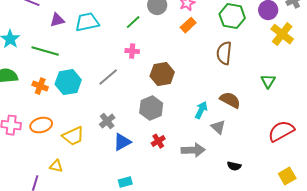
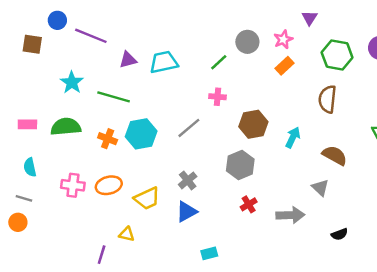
cyan arrow: (201, 110) -> (293, 137), moved
blue triangle: (122, 142) -> (186, 212), moved
black semicircle: (234, 166) -> (339, 234), turned -32

